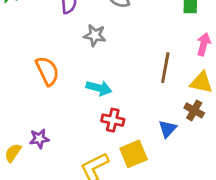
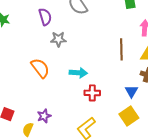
gray star: (95, 35) -> (58, 39), moved
yellow square: (134, 154) -> (129, 116), moved

